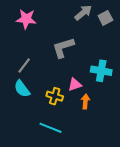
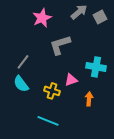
pink star: (26, 19) -> (42, 18), moved, turned -30
orange arrow: (85, 101) -> (89, 99), moved

